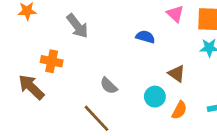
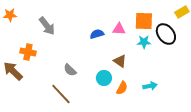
pink triangle: (175, 14) -> (119, 29), moved, turned -40
blue semicircle: (145, 37) -> (97, 34), turned -32

